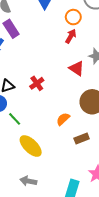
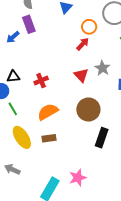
orange semicircle: (63, 119) -> (48, 112), moved, size x1.5
brown rectangle: (82, 138) -> (49, 138), moved

